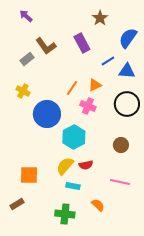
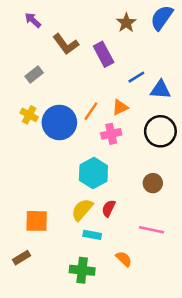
blue semicircle: (128, 38) -> (162, 18), moved
brown L-shape: (46, 46) -> (66, 44), moved
pink cross: (88, 106) -> (111, 134), turned -35
blue circle: (47, 114) -> (59, 122), moved
red semicircle: (86, 165) -> (109, 208), turned 128

